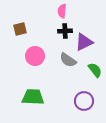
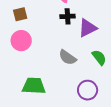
pink circle: (35, 56) -> (21, 41), moved
gray semicircle: (68, 60) -> (68, 57), moved

